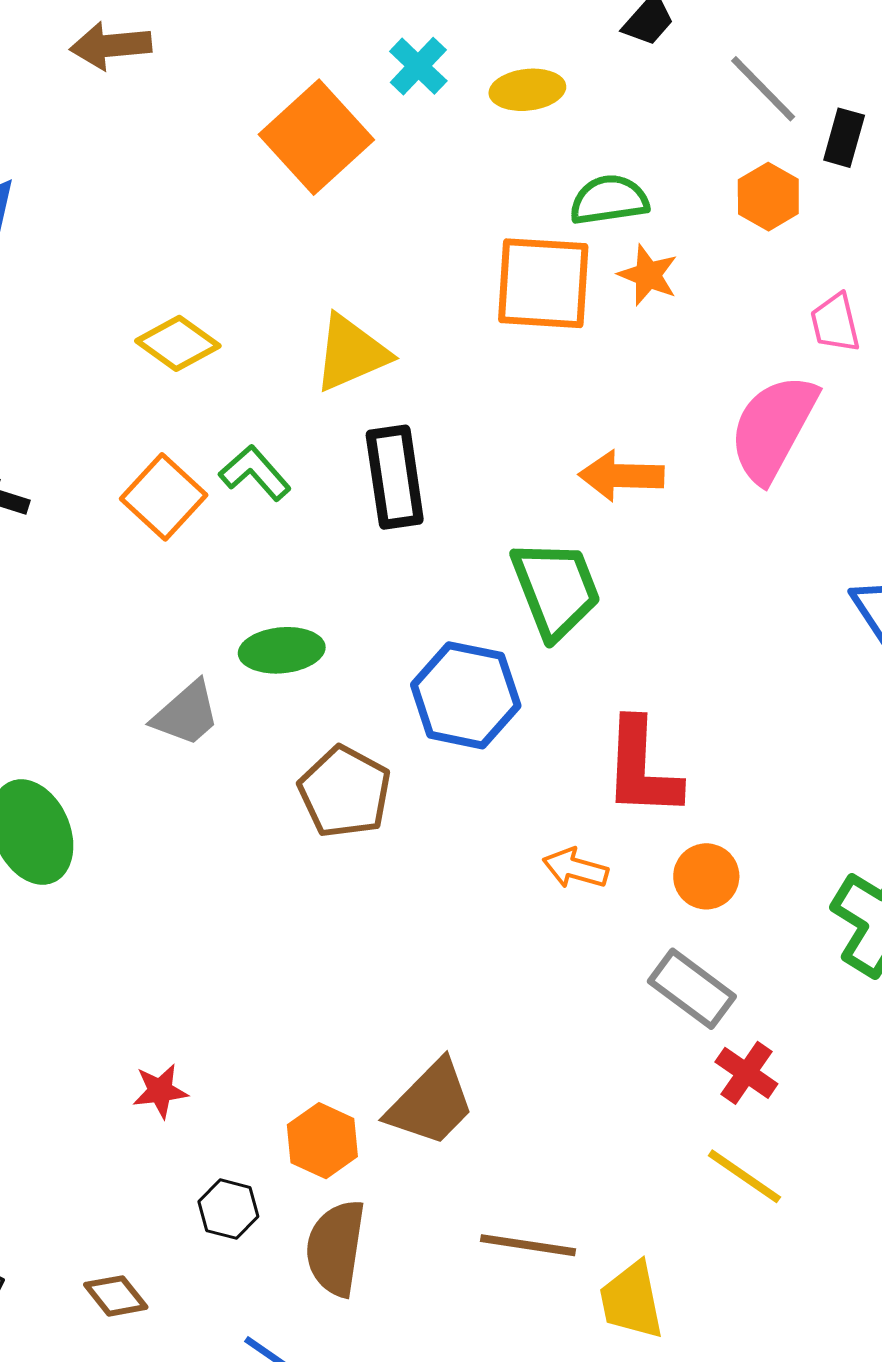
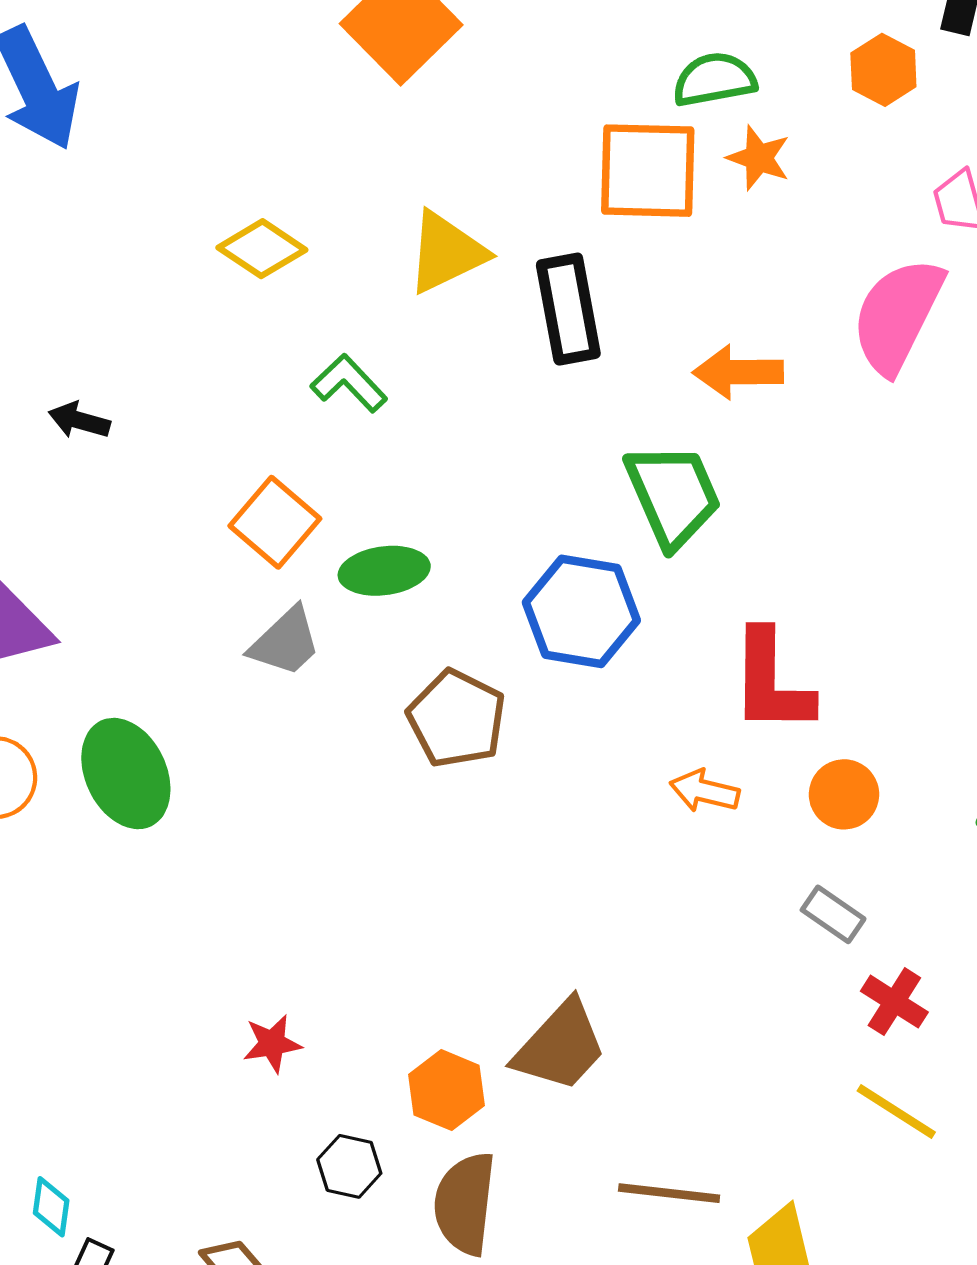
black rectangle: (395, 477) -> (568, 309), moved
orange square: (164, 497) -> (275, 522), moved
gray rectangle: (692, 989) -> (833, 914), size x0.7

